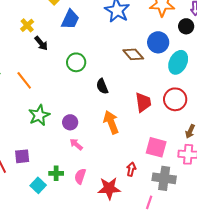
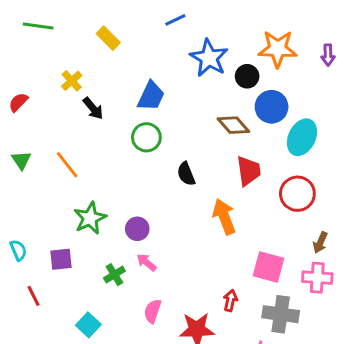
blue trapezoid: (70, 19) -> (151, 96), moved
black circle: (186, 26) -> (247, 76), moved
red trapezoid: (143, 102) -> (249, 171), moved
orange arrow: (111, 122) -> (224, 217), moved
purple square: (22, 156) -> (61, 259), moved
green cross: (56, 173) -> (114, 275), moved, turned -32

